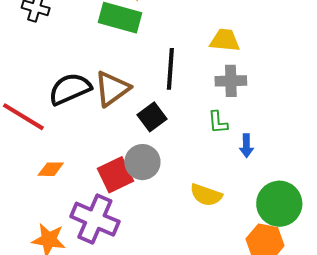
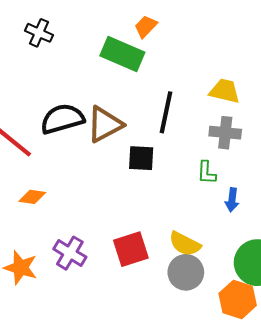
black square: (152, 117) -> (141, 158), turned 32
gray circle: (142, 162) -> (186, 272), moved
red square: (116, 175) -> (131, 249), moved
purple cross: (95, 219) -> (70, 253), size x0.7

